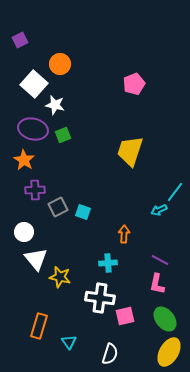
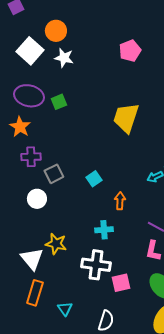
white star: (55, 105) -> (64, 58), moved
cyan square: (83, 212) -> (94, 179), moved, turned 35
white circle: (24, 232) -> (37, 199), moved
white triangle: (36, 259) -> (32, 259), moved

